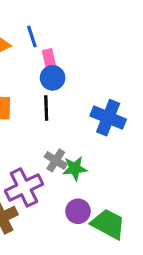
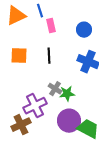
blue circle: (53, 78) -> (84, 30), moved
purple circle: (78, 211) -> (69, 121), size x1.5

